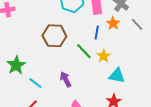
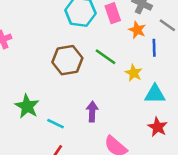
blue line: (97, 33) -> (154, 48), moved
green line: (84, 51) -> (105, 57), moved
purple arrow: (66, 79) -> (92, 112), turned 42

